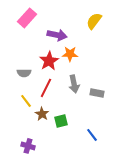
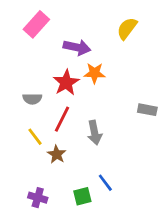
gray arrow: (74, 84) -> (95, 133), moved
gray rectangle: (97, 93) -> (147, 110), moved
green square: (61, 121) -> (82, 196), moved
blue line: (92, 135) -> (105, 183), moved

